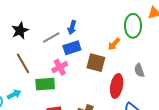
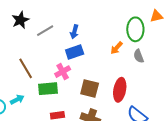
black star: (20, 31) -> (20, 20), moved
gray line: (51, 37) -> (45, 31), moved
brown square: (96, 63) -> (90, 89), moved
gray semicircle: (139, 70) -> (139, 56), moved

